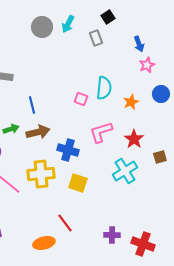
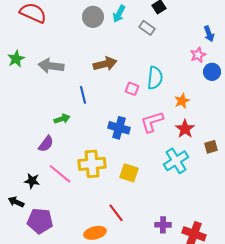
gray rectangle: (96, 38) -> (147, 28), turned -35
blue arrow: (139, 44) -> (209, 34), moved
blue circle: (161, 94) -> (212, 72), moved
orange star: (131, 102) -> (182, 101), moved
brown arrow: (38, 132) -> (105, 64), moved
blue cross: (68, 150) -> (119, 128), moved

